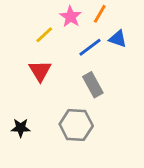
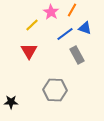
gray rectangle: (93, 85) -> (77, 55), moved
black star: (21, 128) -> (11, 102), moved

